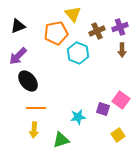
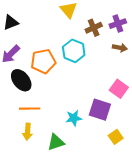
orange pentagon: (56, 33) -> (43, 61), moved
brown arrow: (122, 50) -> (120, 48), turned -80
pink square: (121, 100) -> (119, 89), moved
purple square: (103, 109) -> (100, 110), size x1.5

